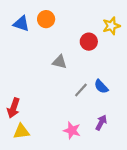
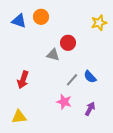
red circle: (89, 42) -> (68, 43), moved
red arrow: (13, 108) -> (23, 80), moved
pink star: (72, 130) -> (64, 102), moved

